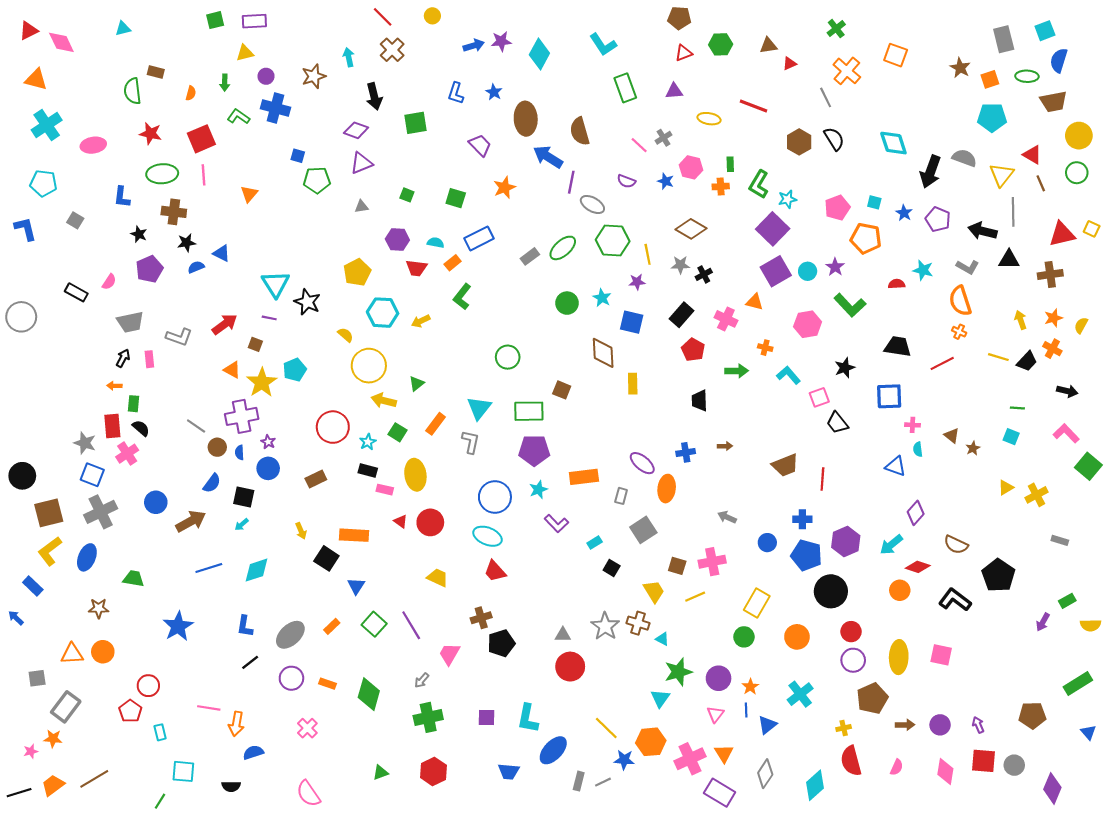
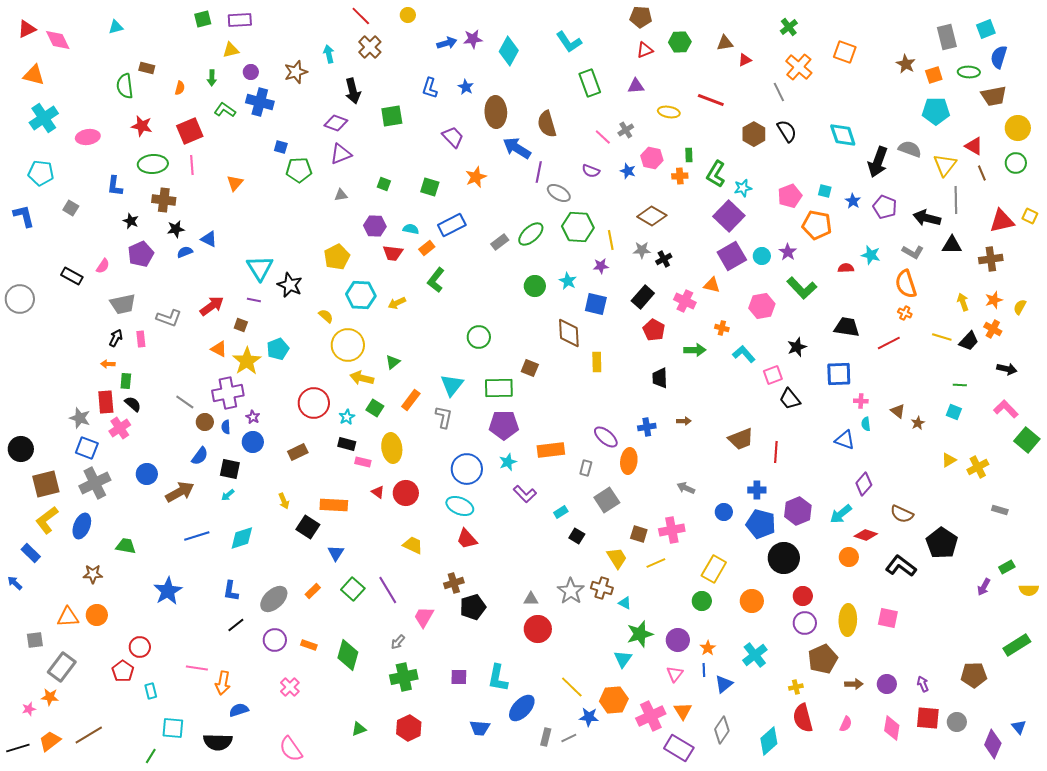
blue triangle: (1088, 732) -> (1019, 727), moved
black semicircle: (231, 786) -> (218, 742), size x1.6

